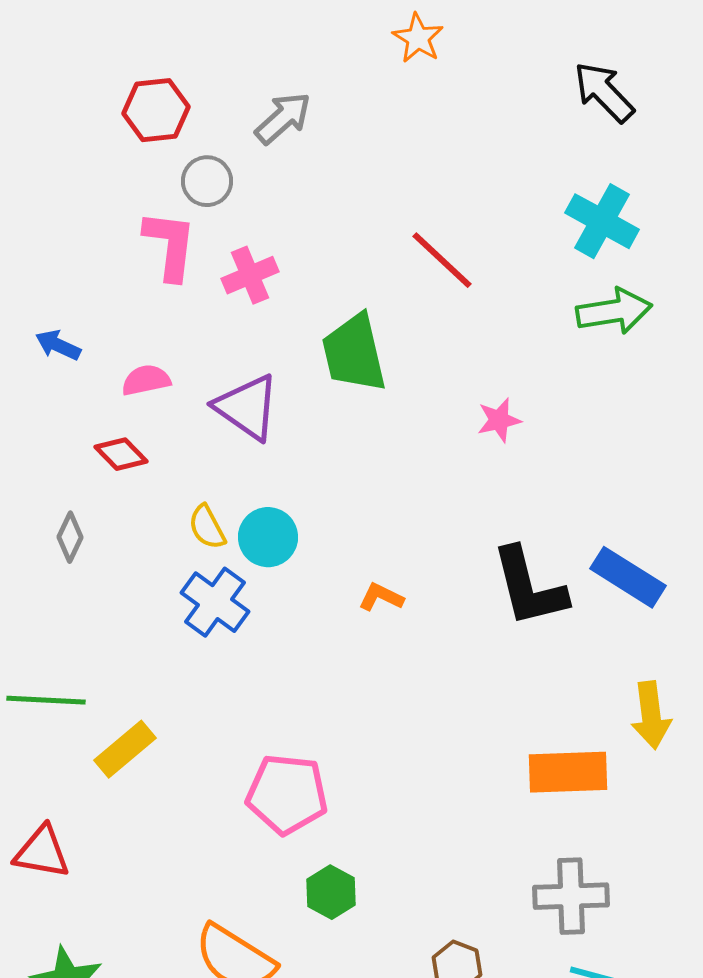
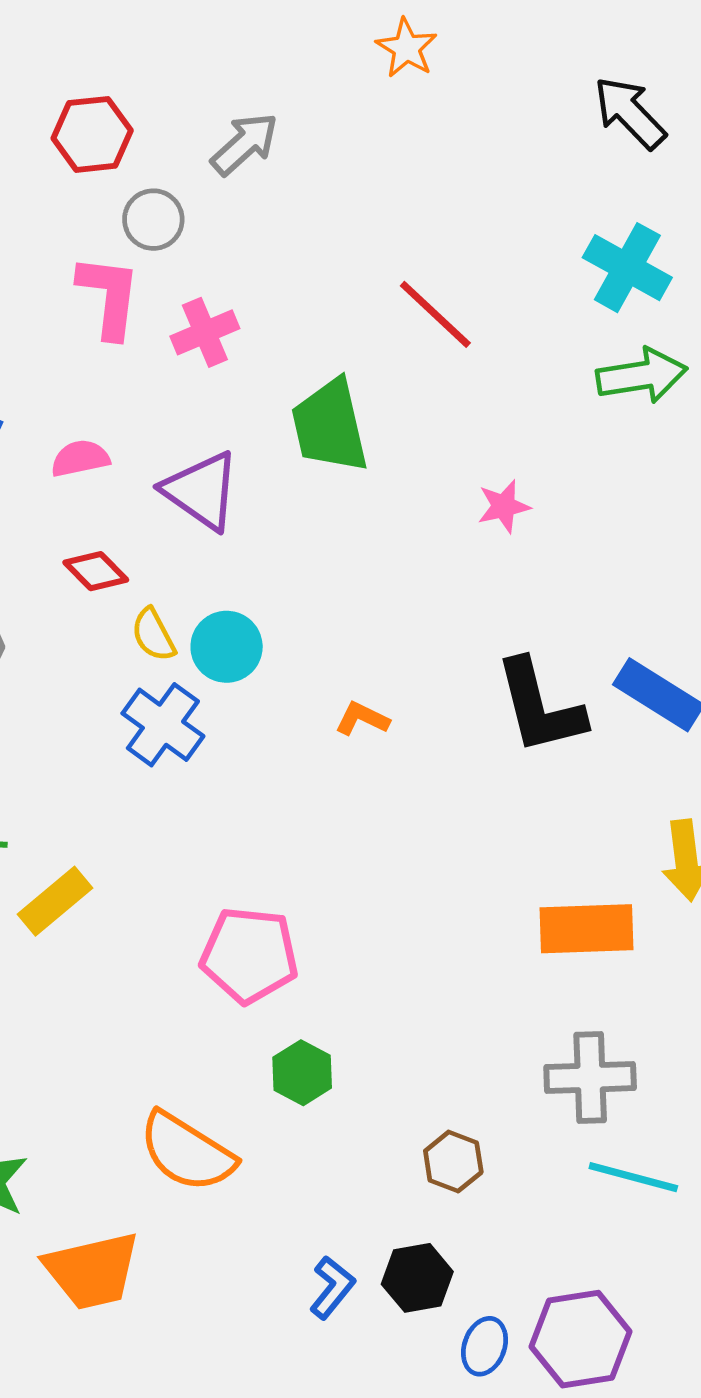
red diamond: (121, 454) -> (96, 571), moved

